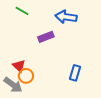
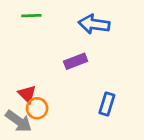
green line: (22, 11) -> (31, 16), turned -32
purple rectangle: (46, 37) -> (76, 61), moved

